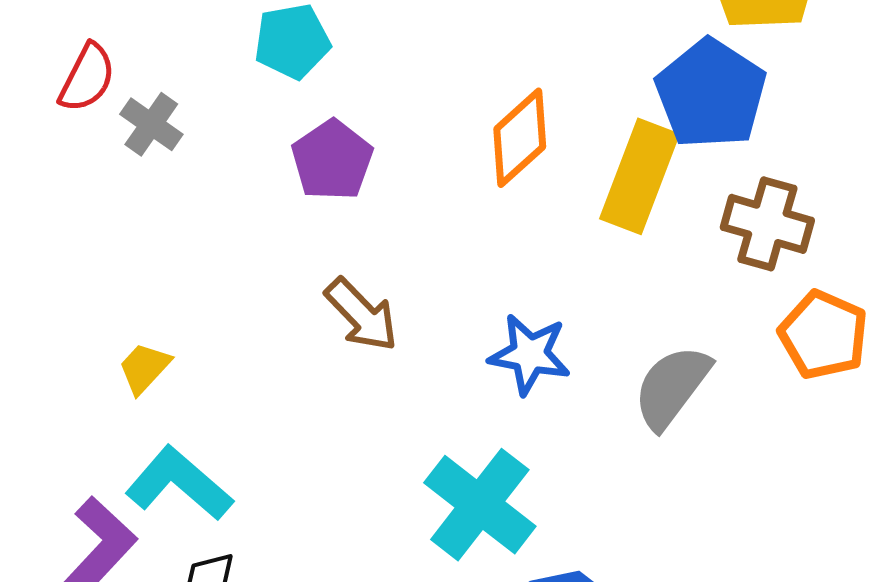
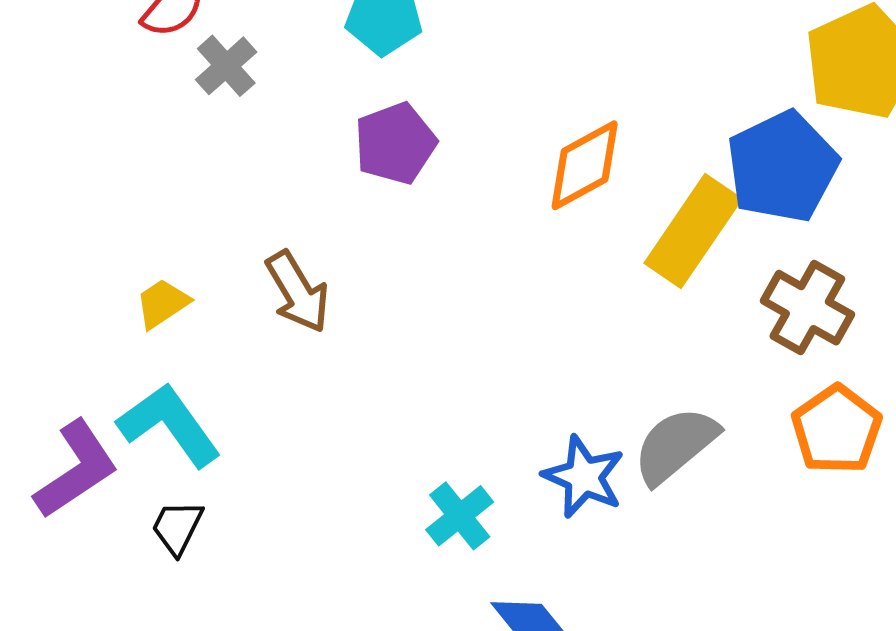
brown arrow: (361, 315) -> (298, 292), moved
blue star: (530, 354) -> (584, 477), moved
cyan cross: (480, 505) -> (460, 516), size x0.6

